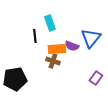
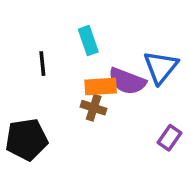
black line: (35, 36) -> (42, 64), moved
purple semicircle: (72, 46) -> (127, 81), size x1.5

